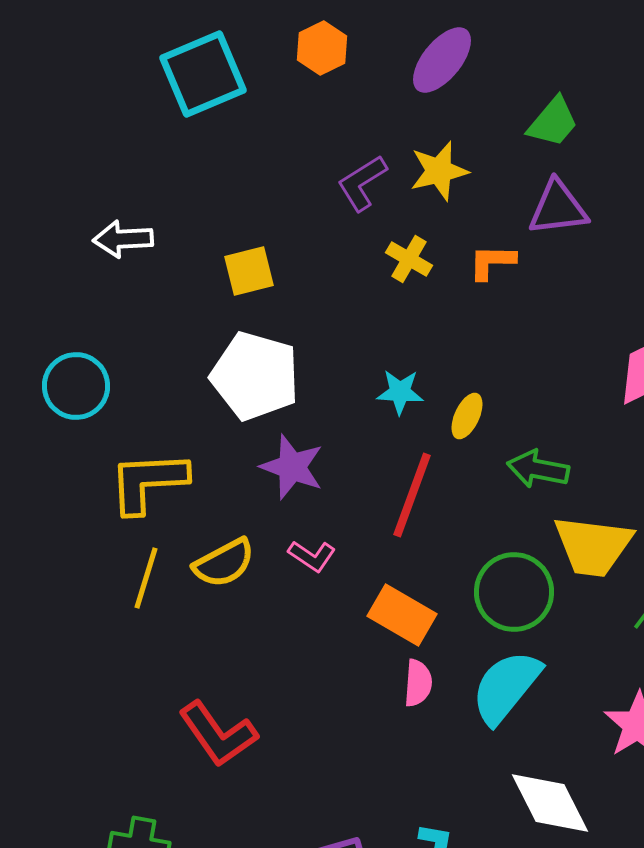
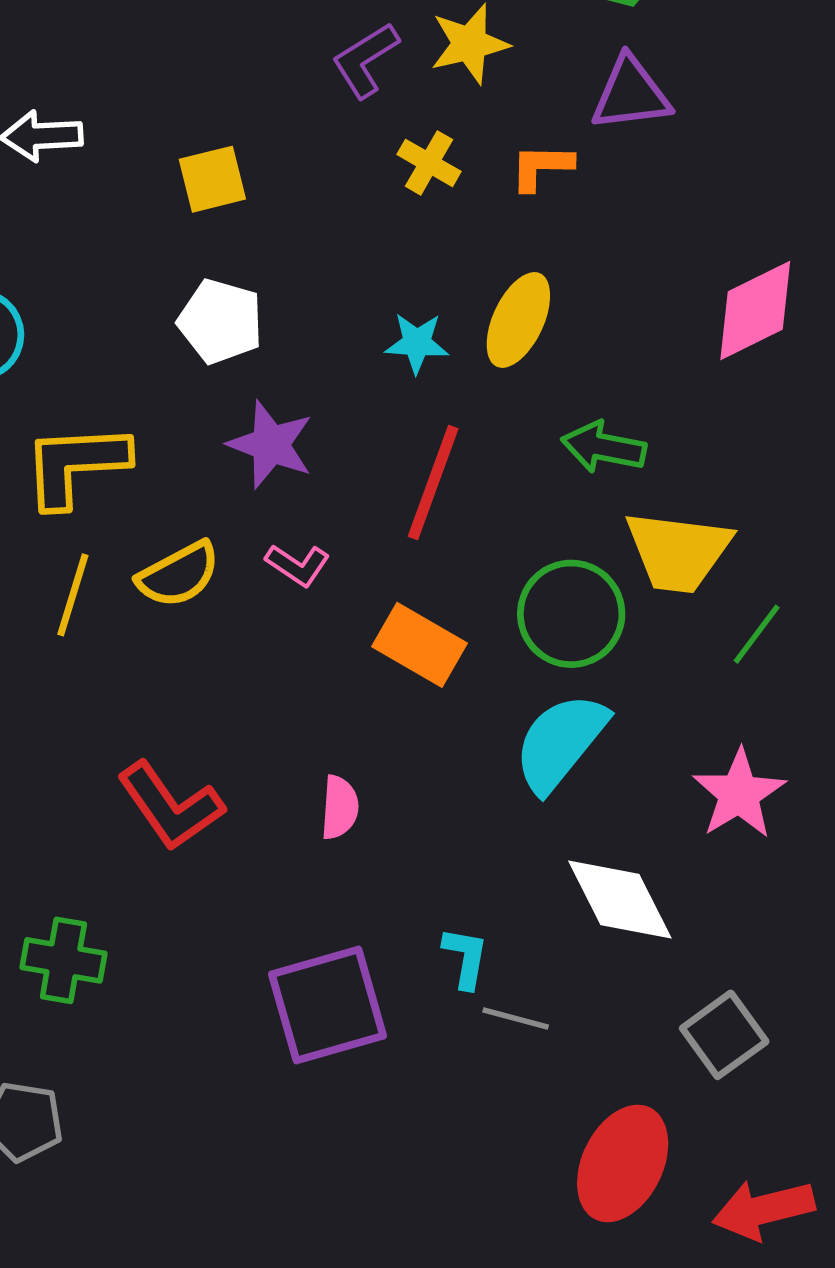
white pentagon: (255, 376) -> (220, 321), size x0.7
yellow ellipse: (467, 416) -> (518, 320), moved, size x1.5
pink semicircle: (418, 683) -> (340, 807), moved

